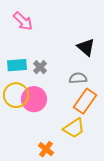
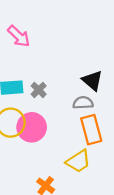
black triangle: (86, 47) -> (92, 81), moved
orange rectangle: (85, 101) -> (91, 130), turned -50

